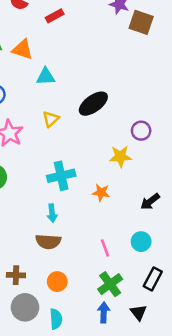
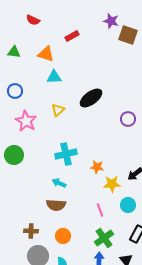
red rectangle: (55, 16) -> (72, 36), moved
orange triangle: (22, 49) -> (46, 54), moved
yellow star: (120, 156) -> (112, 184), moved
cyan arrow: (52, 213) -> (59, 183), turned 120

